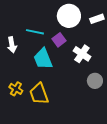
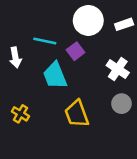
white cross: (82, 54) -> (118, 69), moved
yellow trapezoid: (39, 94) -> (77, 114), moved

